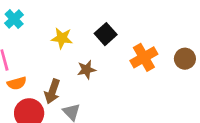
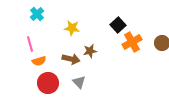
black square: (106, 34) -> (118, 25), moved
brown arrow: (52, 91) -> (71, 59), moved, turned -96

